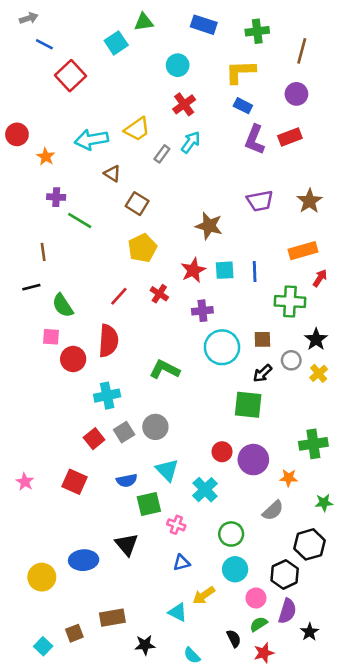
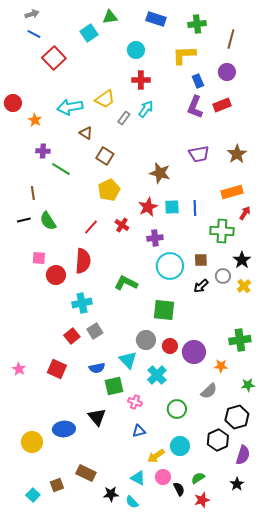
gray arrow: (29, 18) -> (32, 14), moved
red cross: (184, 104) -> (141, 80), turned 36
blue rectangle: (243, 106) -> (198, 81), moved, turned 40
green semicircle: (63, 305) -> (48, 221), moved
green square: (248, 405) -> (164, 310), moved
gray circle: (155, 427) -> (146, 340), moved
cyan circle: (235, 569) -> (180, 446), moved
pink circle: (256, 598) -> (163, 477), moved
purple semicircle: (287, 611) -> (243, 455), moved
cyan triangle: (178, 612) -> (138, 478), moved
brown rectangle: (112, 618) -> (86, 473), turned 36
cyan semicircle: (192, 655) -> (132, 502), moved

